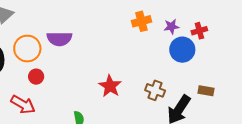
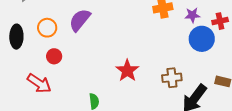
purple semicircle: (59, 39) -> (80, 20), turned 125
orange circle: (27, 49) -> (47, 28), size x0.7
brown cross: (155, 90) -> (172, 78), turned -30

